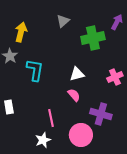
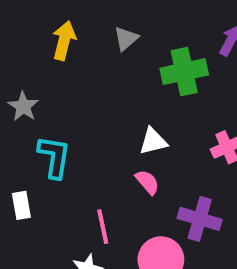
yellow arrow: (21, 32) -> (64, 41), moved
cyan L-shape: (35, 70) -> (54, 157), moved

